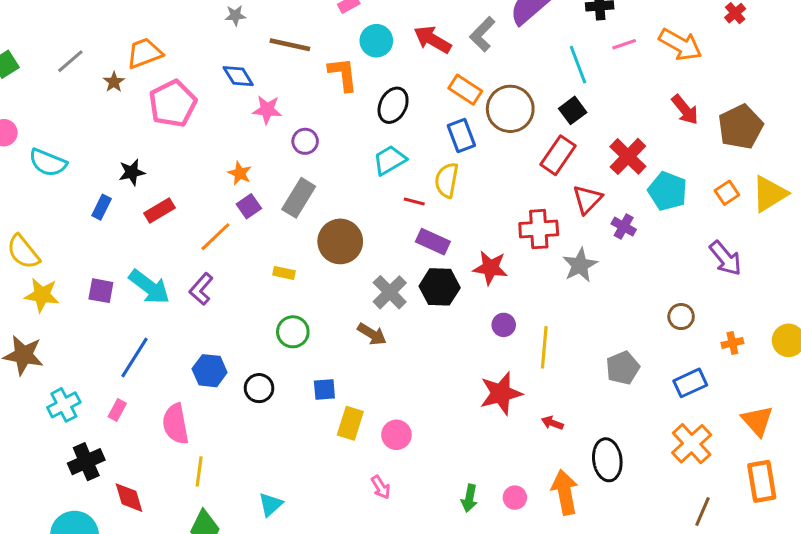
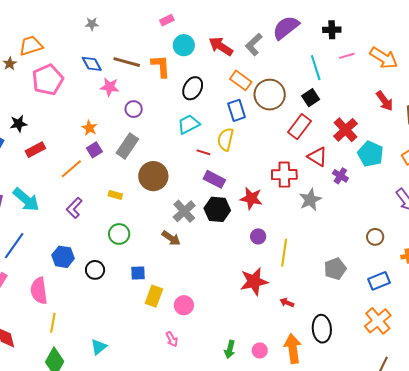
brown line: (290, 45) -> (127, 62), moved
red triangle: (587, 199) -> (317, 157), turned -45
purple L-shape: (201, 289) -> (74, 208), moved

